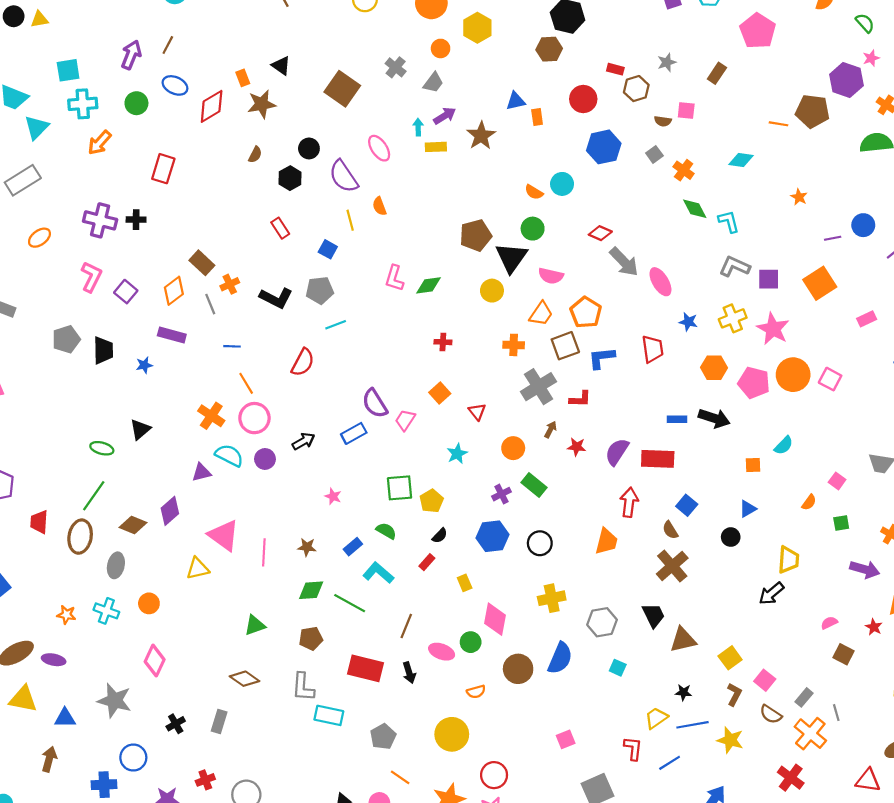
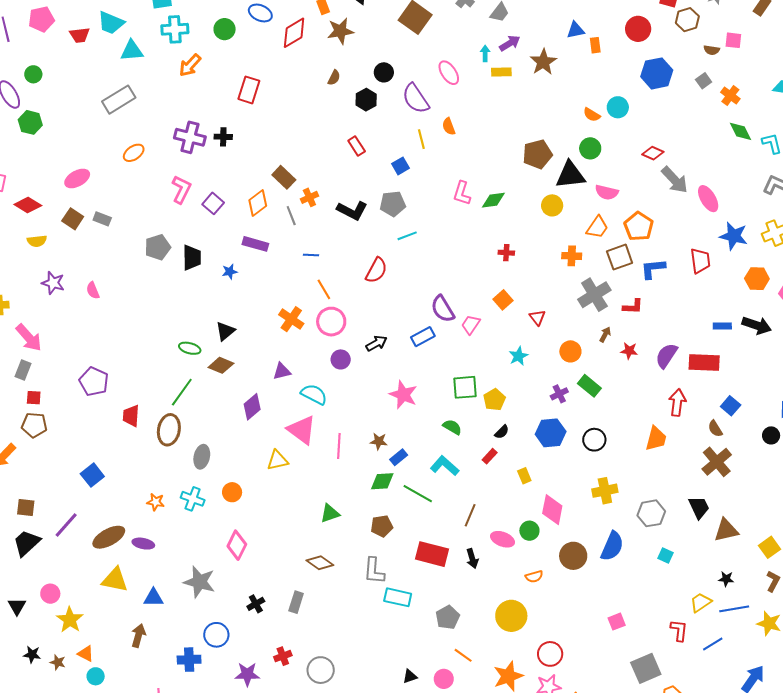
cyan triangle: (36, 127) -> (132, 51), turned 40
blue square: (328, 249) -> (401, 166), turned 30
black triangle: (511, 258) -> (570, 175), turned 48
blue star: (688, 322) -> (734, 236), size x1.6
cyan semicircle: (229, 455) -> (314, 394), moved
pink star: (333, 496) -> (403, 395), size x1.8
brown diamond: (133, 525) -> (221, 365), moved
blue rectangle: (353, 547) -> (399, 457), moved

